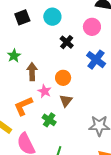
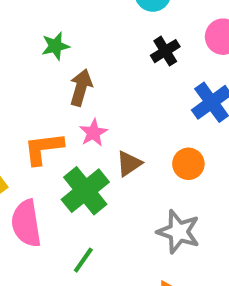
orange circle: (63, 78) -> (188, 164), moved
green cross: (49, 120) -> (85, 191), size x1.6

